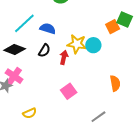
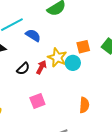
orange square: (113, 27) -> (83, 47), moved
black semicircle: (44, 51) -> (23, 69), moved

